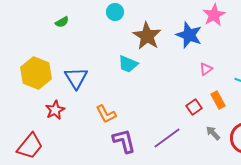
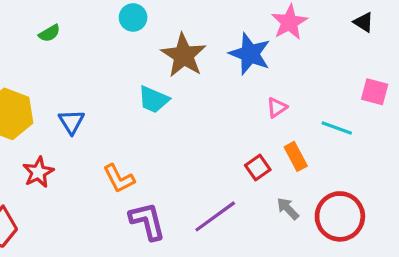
blue triangle: (76, 78) -> (71, 122), size x0.7

